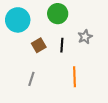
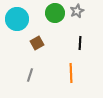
gray star: (85, 37) -> (77, 11), moved
black line: (62, 45) -> (80, 43), moved

